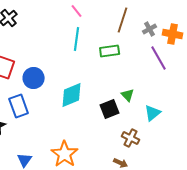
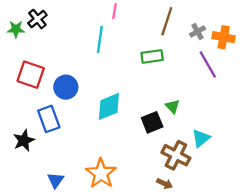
pink line: (77, 11) -> (115, 11), turned 48
cyan line: (77, 39) -> (100, 39), moved
cyan triangle: (153, 113) -> (201, 138), moved
brown cross: (131, 138) -> (176, 155), size x1.4

